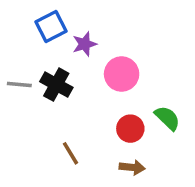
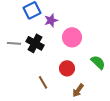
red circle: (130, 129) -> (67, 68), moved
brown arrow: (132, 167) -> (78, 90), turned 120

